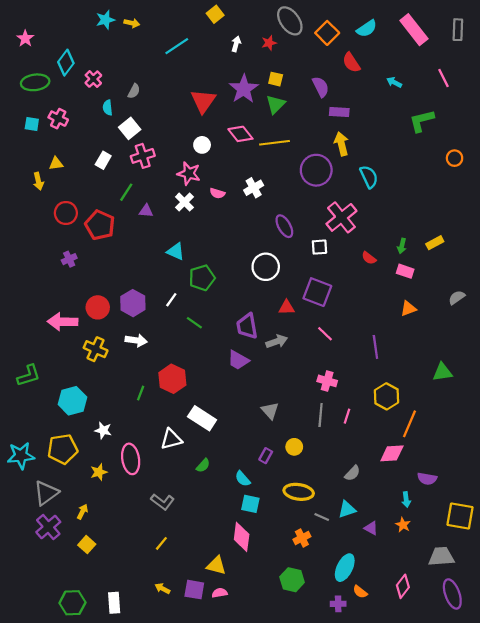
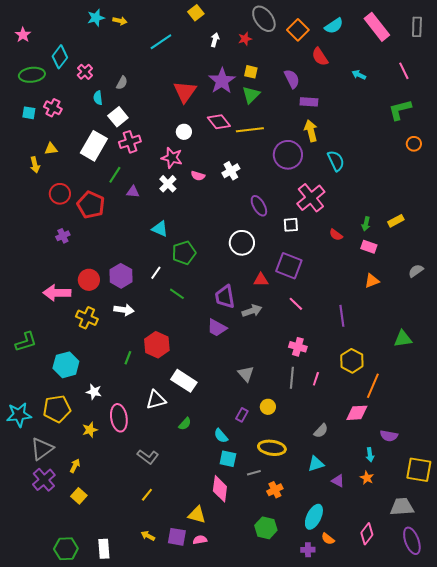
green L-shape: (422, 121) -> (400, 110), moved
white rectangle: (103, 160) -> (94, 146), size x1.8
gray line: (322, 517) -> (254, 473), moved, turned -40

